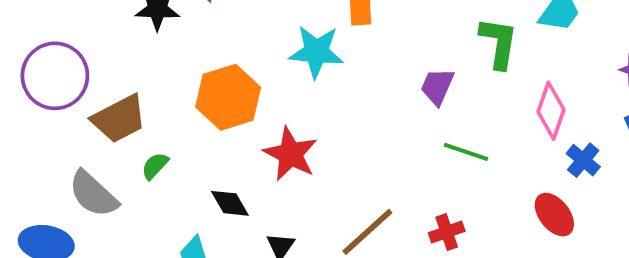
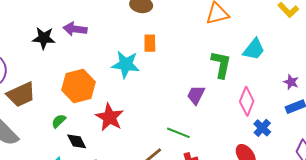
purple trapezoid: (437, 86) -> (196, 95), moved
green line: (466, 152) -> (178, 133), moved
green semicircle: (155, 166) -> (59, 121), moved

